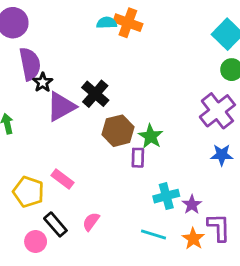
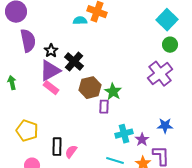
cyan semicircle: (107, 23) -> (80, 21), moved
black star: (43, 82) -> (51, 51), moved
blue star: (222, 155) -> (165, 126), moved
pink rectangle: (63, 179) -> (51, 88), moved
black rectangle: (55, 224) -> (57, 147), moved, turned 42

